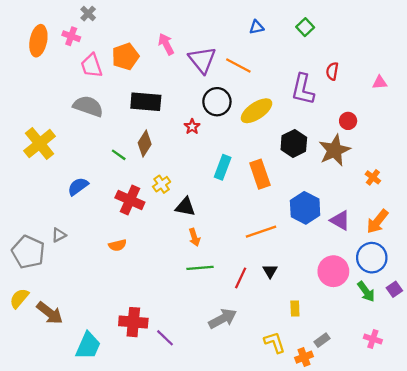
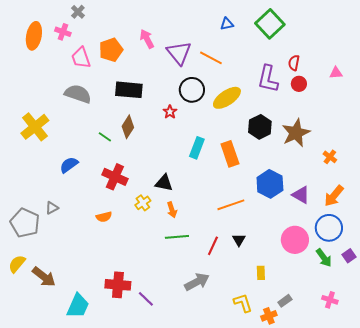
green square: (305, 27) -> (270, 24), size x1.8
red circle: (348, 121) -> (299, 84), moved
yellow cross: (162, 184) -> (143, 203), moved

